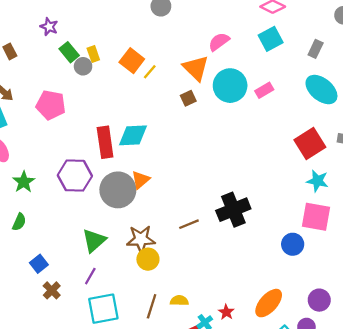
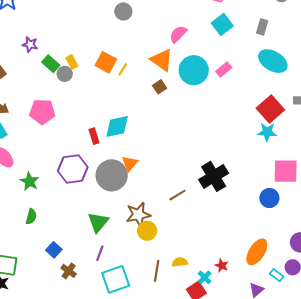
red rectangle: (105, 142) -> (94, 136), size x0.6
cyan star: (317, 181) -> (267, 132), moved

